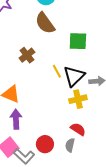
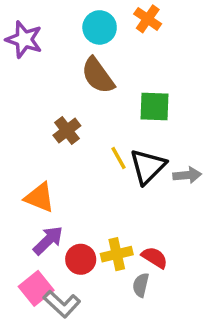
yellow cross: (78, 99) -> (117, 254), moved
purple arrow: (16, 119) -> (48, 240), turned 48
red circle: (45, 144) -> (81, 259), moved

